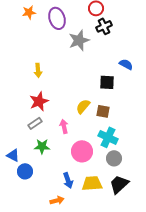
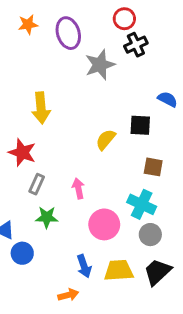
yellow arrow: (38, 70) -> (41, 108), size x1.5
red star: (39, 101) -> (22, 153), moved, turned -30
yellow semicircle: (83, 106) -> (106, 140), moved
brown square: (103, 111) -> (153, 167), moved
gray rectangle: (35, 123) -> (37, 184), turned -32

